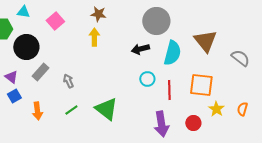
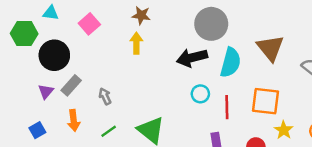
black arrow: (140, 49) -> (192, 58), size x1.4
purple triangle: (11, 77) -> (46, 91), moved, turned 32
blue square: (14, 96) -> (37, 130), moved
orange arrow: (37, 111) -> (74, 120), moved

